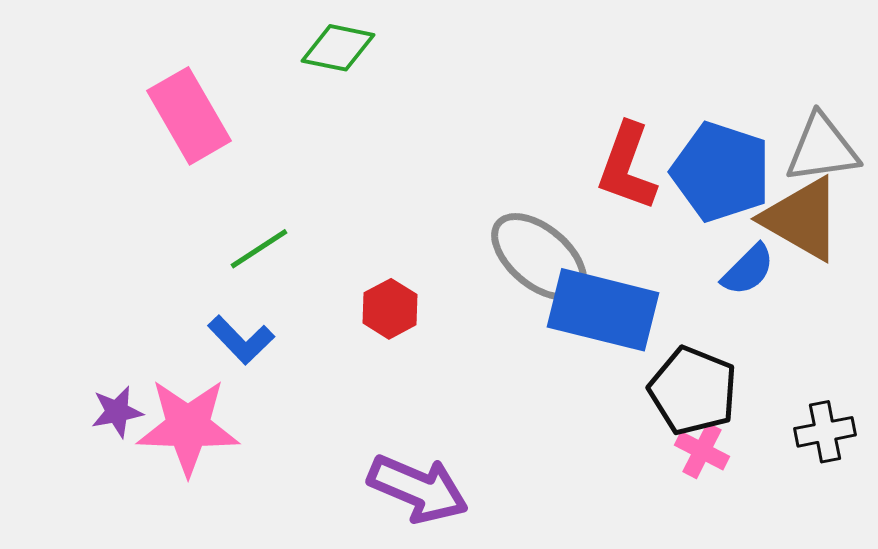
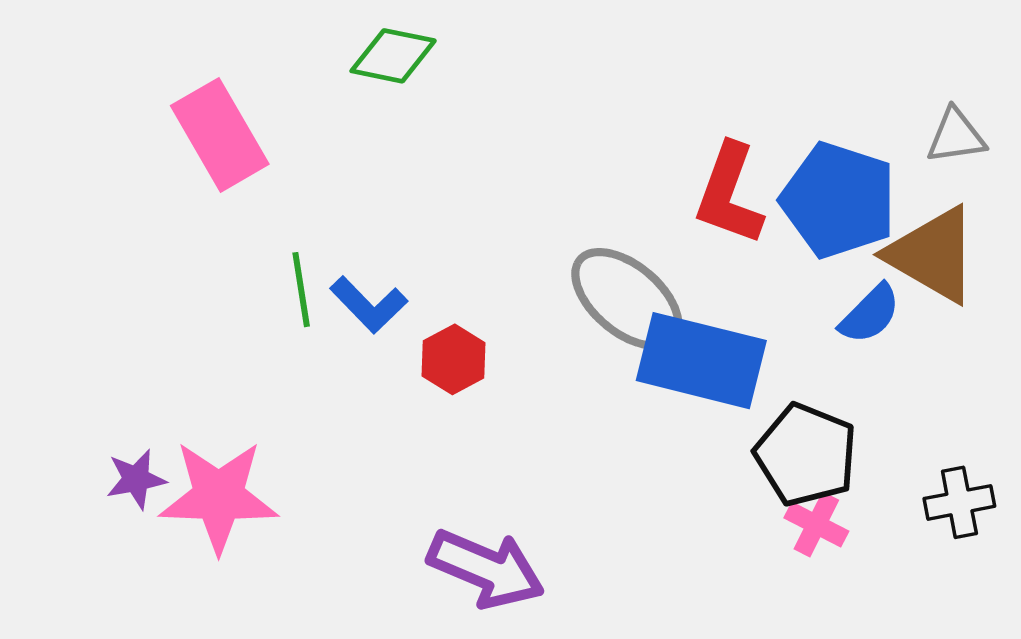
gray triangle: (822, 149) -> (956, 136), moved, size x0.7
green line: (259, 249) -> (301, 290), turned -66
blue L-shape: (241, 340) -> (369, 305), moved

